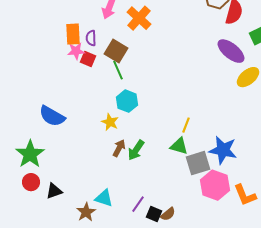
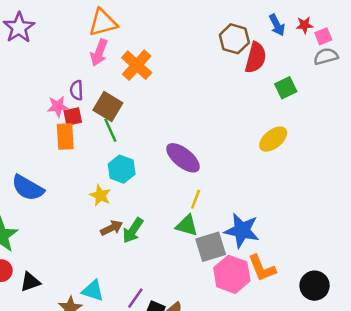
orange rectangle: (73, 34) -> (65, 137), moved
purple ellipse: (231, 51) -> (183, 158), moved
red square: (88, 59) -> (73, 116), turned -35
brown arrow: (119, 148) -> (112, 228), turned 36
orange L-shape: (245, 195) -> (262, 268), moved

